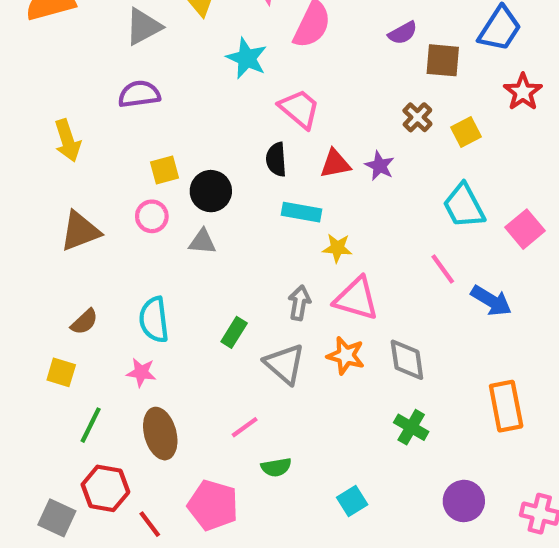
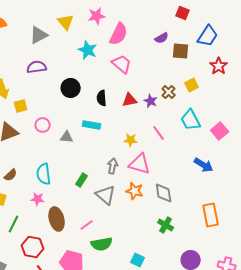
pink trapezoid: (299, 109) -> (122, 64), moved
brown cross: (417, 117) -> (169, 92), moved
yellow square: (164, 170) -> (21, 106), moved
black circle: (211, 191) -> (71, 88), moved
cyan rectangle: (302, 212) -> (92, 125), moved
pink line: (443, 269) -> (159, 133), moved
brown ellipse: (160, 434) -> (57, 219), moved
green semicircle: (276, 467) -> (102, 244), size x1.5
red hexagon: (105, 488) -> (33, 247), moved
cyan square: (352, 501) -> (138, 260), turned -32

